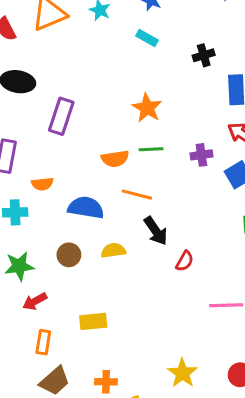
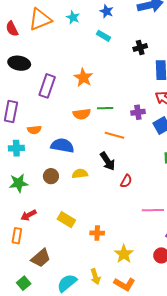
orange star: (147, 108) -> (83, 78), moved
orange line: (137, 195) -> (115, 135), moved
red arrow: (35, 301) -> (28, 215), moved
yellow rectangle: (93, 321) -> (66, 220), turned 36
orange rectangle: (43, 342) -> (17, 236), moved
orange cross: (106, 382) -> (97, 233), moved

